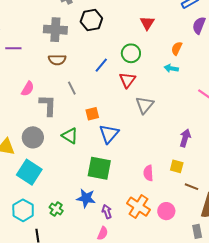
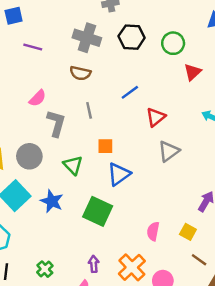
red triangle: (147, 23) -> (193, 72), moved
green circle: (131, 53) -> (173, 43), moved
blue star: (86, 198) -> (52, 201), moved
green cross: (56, 209) -> (45, 269), moved

